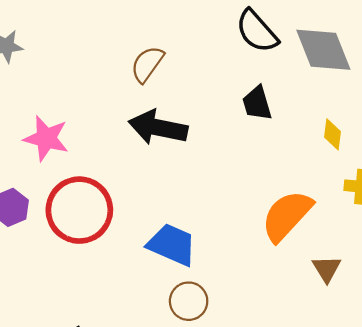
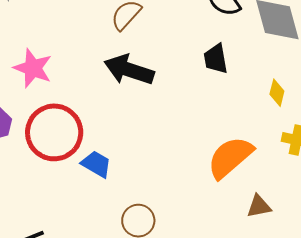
blue trapezoid: (172, 245) -> (96, 164), moved, size x0.7
brown triangle: (327, 269) -> (259, 206), turned 44

